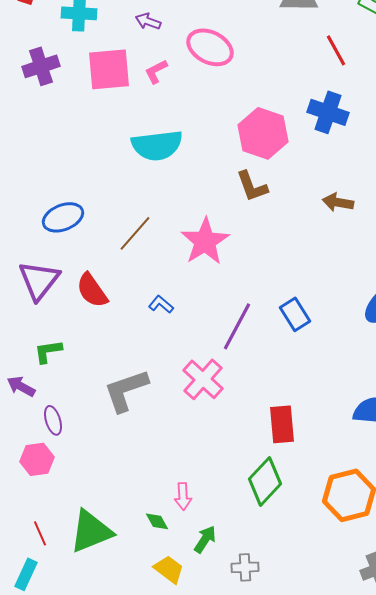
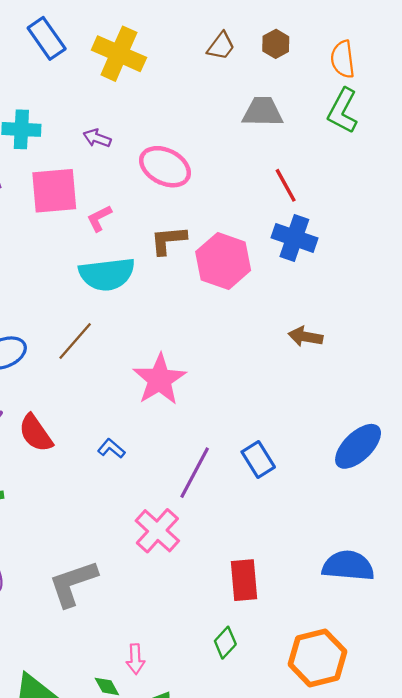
red line: (336, 50) -> (286, 185), moved
pink L-shape: (156, 71) -> (99, 218), moved
brown L-shape: (252, 186) -> (168, 240), moved, turned 105
brown line: (135, 233) -> (75, 341), moved
gray L-shape: (126, 390) -> (73, 583), moved
green diamond: (265, 481) -> (225, 643), size x0.6

